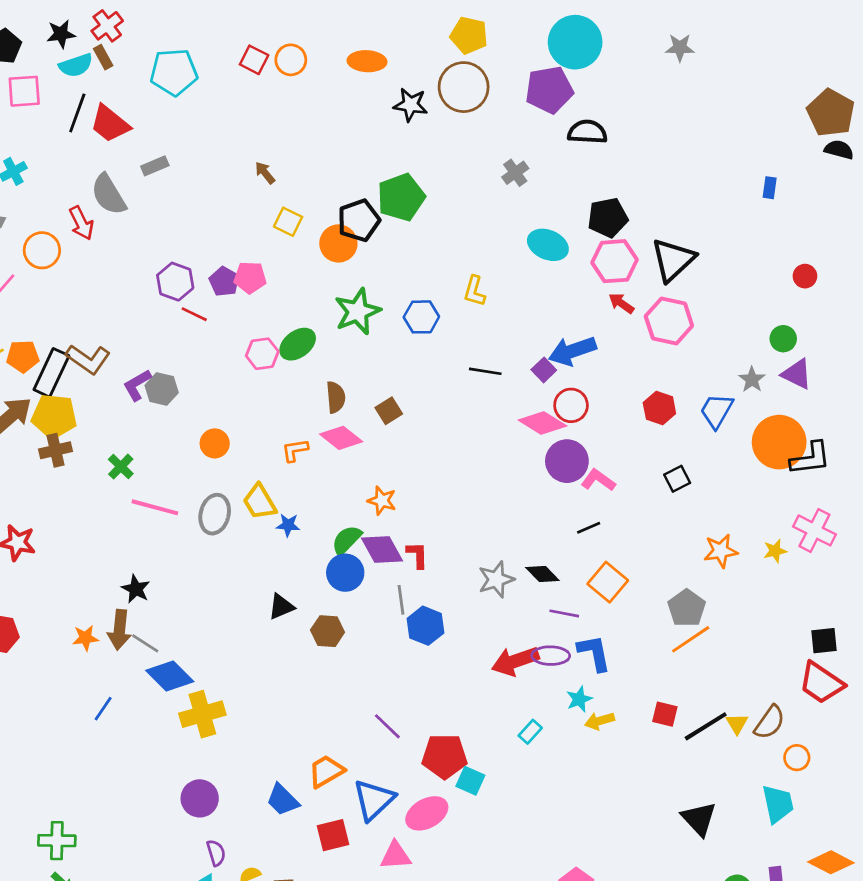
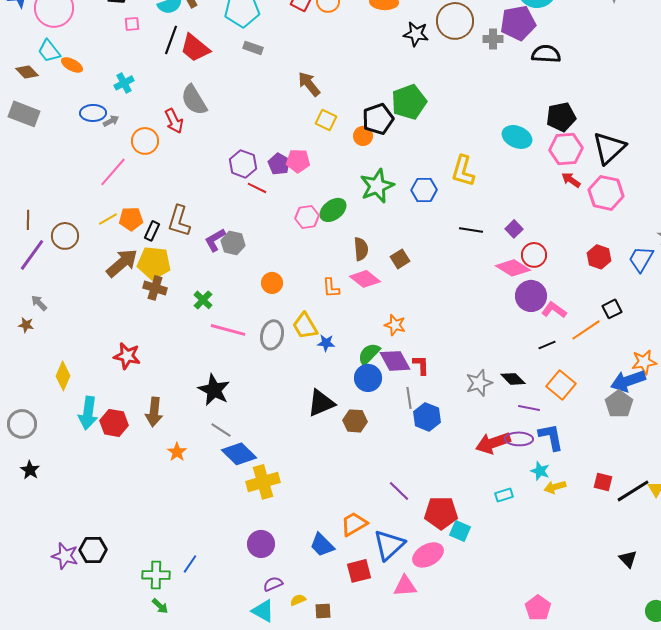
pink square: (24, 91) -> (132, 24), size x0.6
gray rectangle: (155, 166) -> (253, 48), moved, turned 42
brown arrow: (265, 173) -> (309, 84), size x1.5
gray cross: (515, 173) -> (493, 39), moved, turned 36
orange circle: (338, 243) -> (363, 136), size x0.7
yellow L-shape: (474, 291) -> (463, 171), size x1.4
blue arrow: (572, 351) -> (628, 381), moved
brown L-shape: (88, 359) -> (179, 221), turned 72
black rectangle: (51, 373) -> (152, 231), size x0.6
brown cross: (55, 450) -> (155, 288), turned 30
orange L-shape: (295, 450) -> (331, 288), turned -85
black star: (136, 589) -> (214, 390), size x1.5
black triangle: (281, 607) -> (321, 403), size x1.4
brown arrow: (119, 630) -> (154, 412), moved
orange star: (85, 638) -> (177, 452), moved, turned -30
orange line: (691, 639) -> (586, 330), moved
cyan star: (579, 699) -> (540, 471), turned -30
blue line: (103, 709) -> (190, 564), moved
cyan rectangle: (530, 732) -> (504, 495), turned 30
black triangle: (699, 819) -> (628, 559), size x0.7
purple semicircle: (216, 853) -> (273, 584), turned -96

